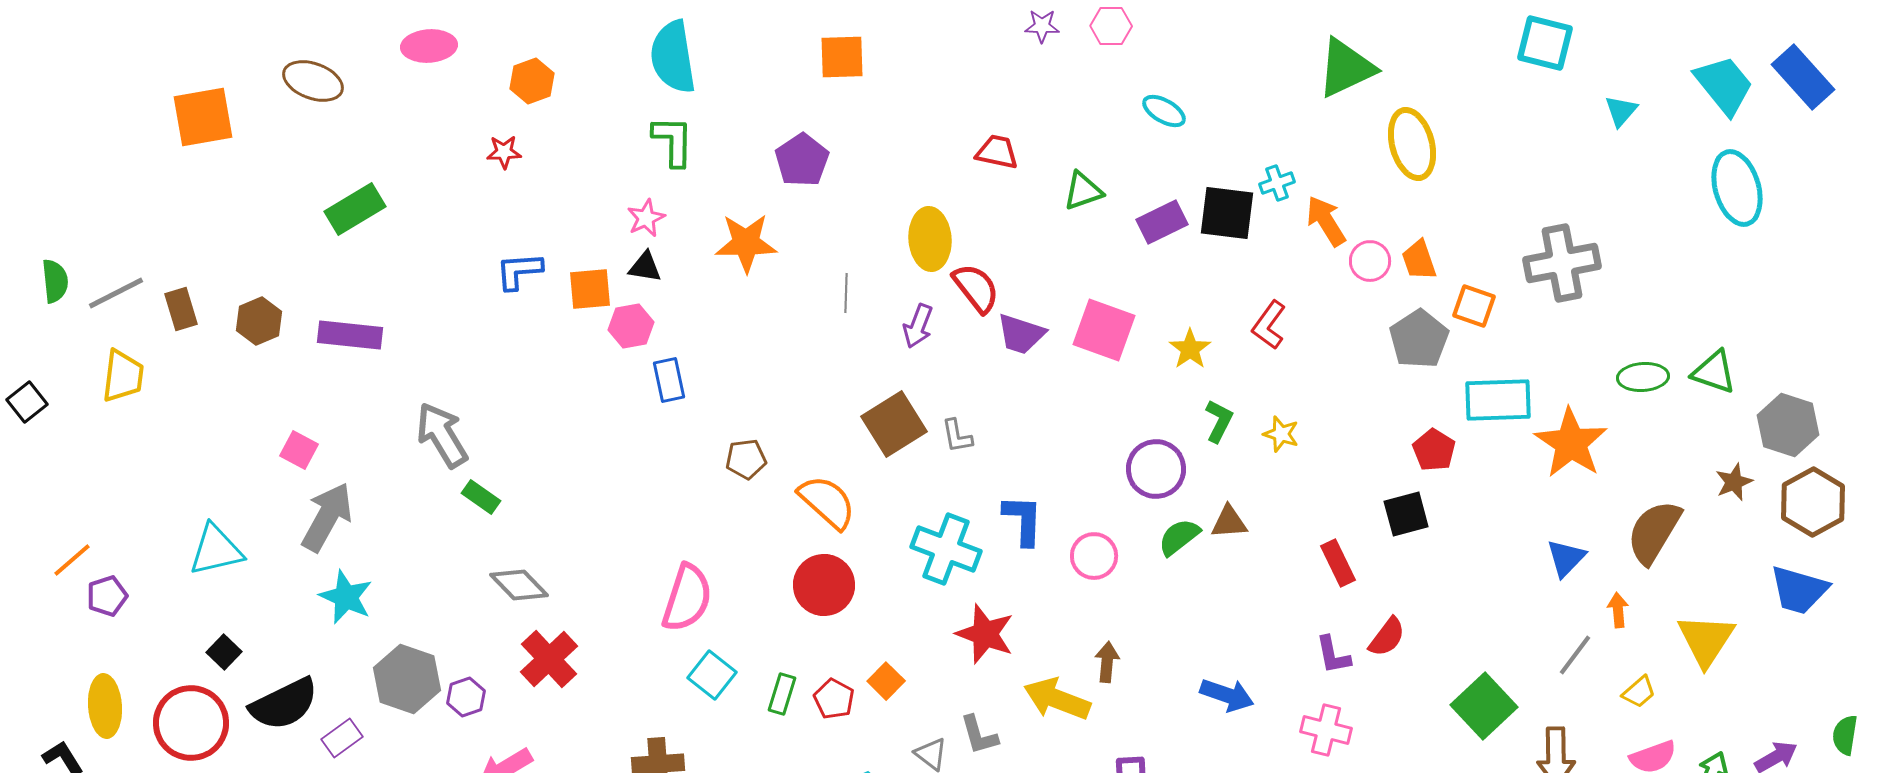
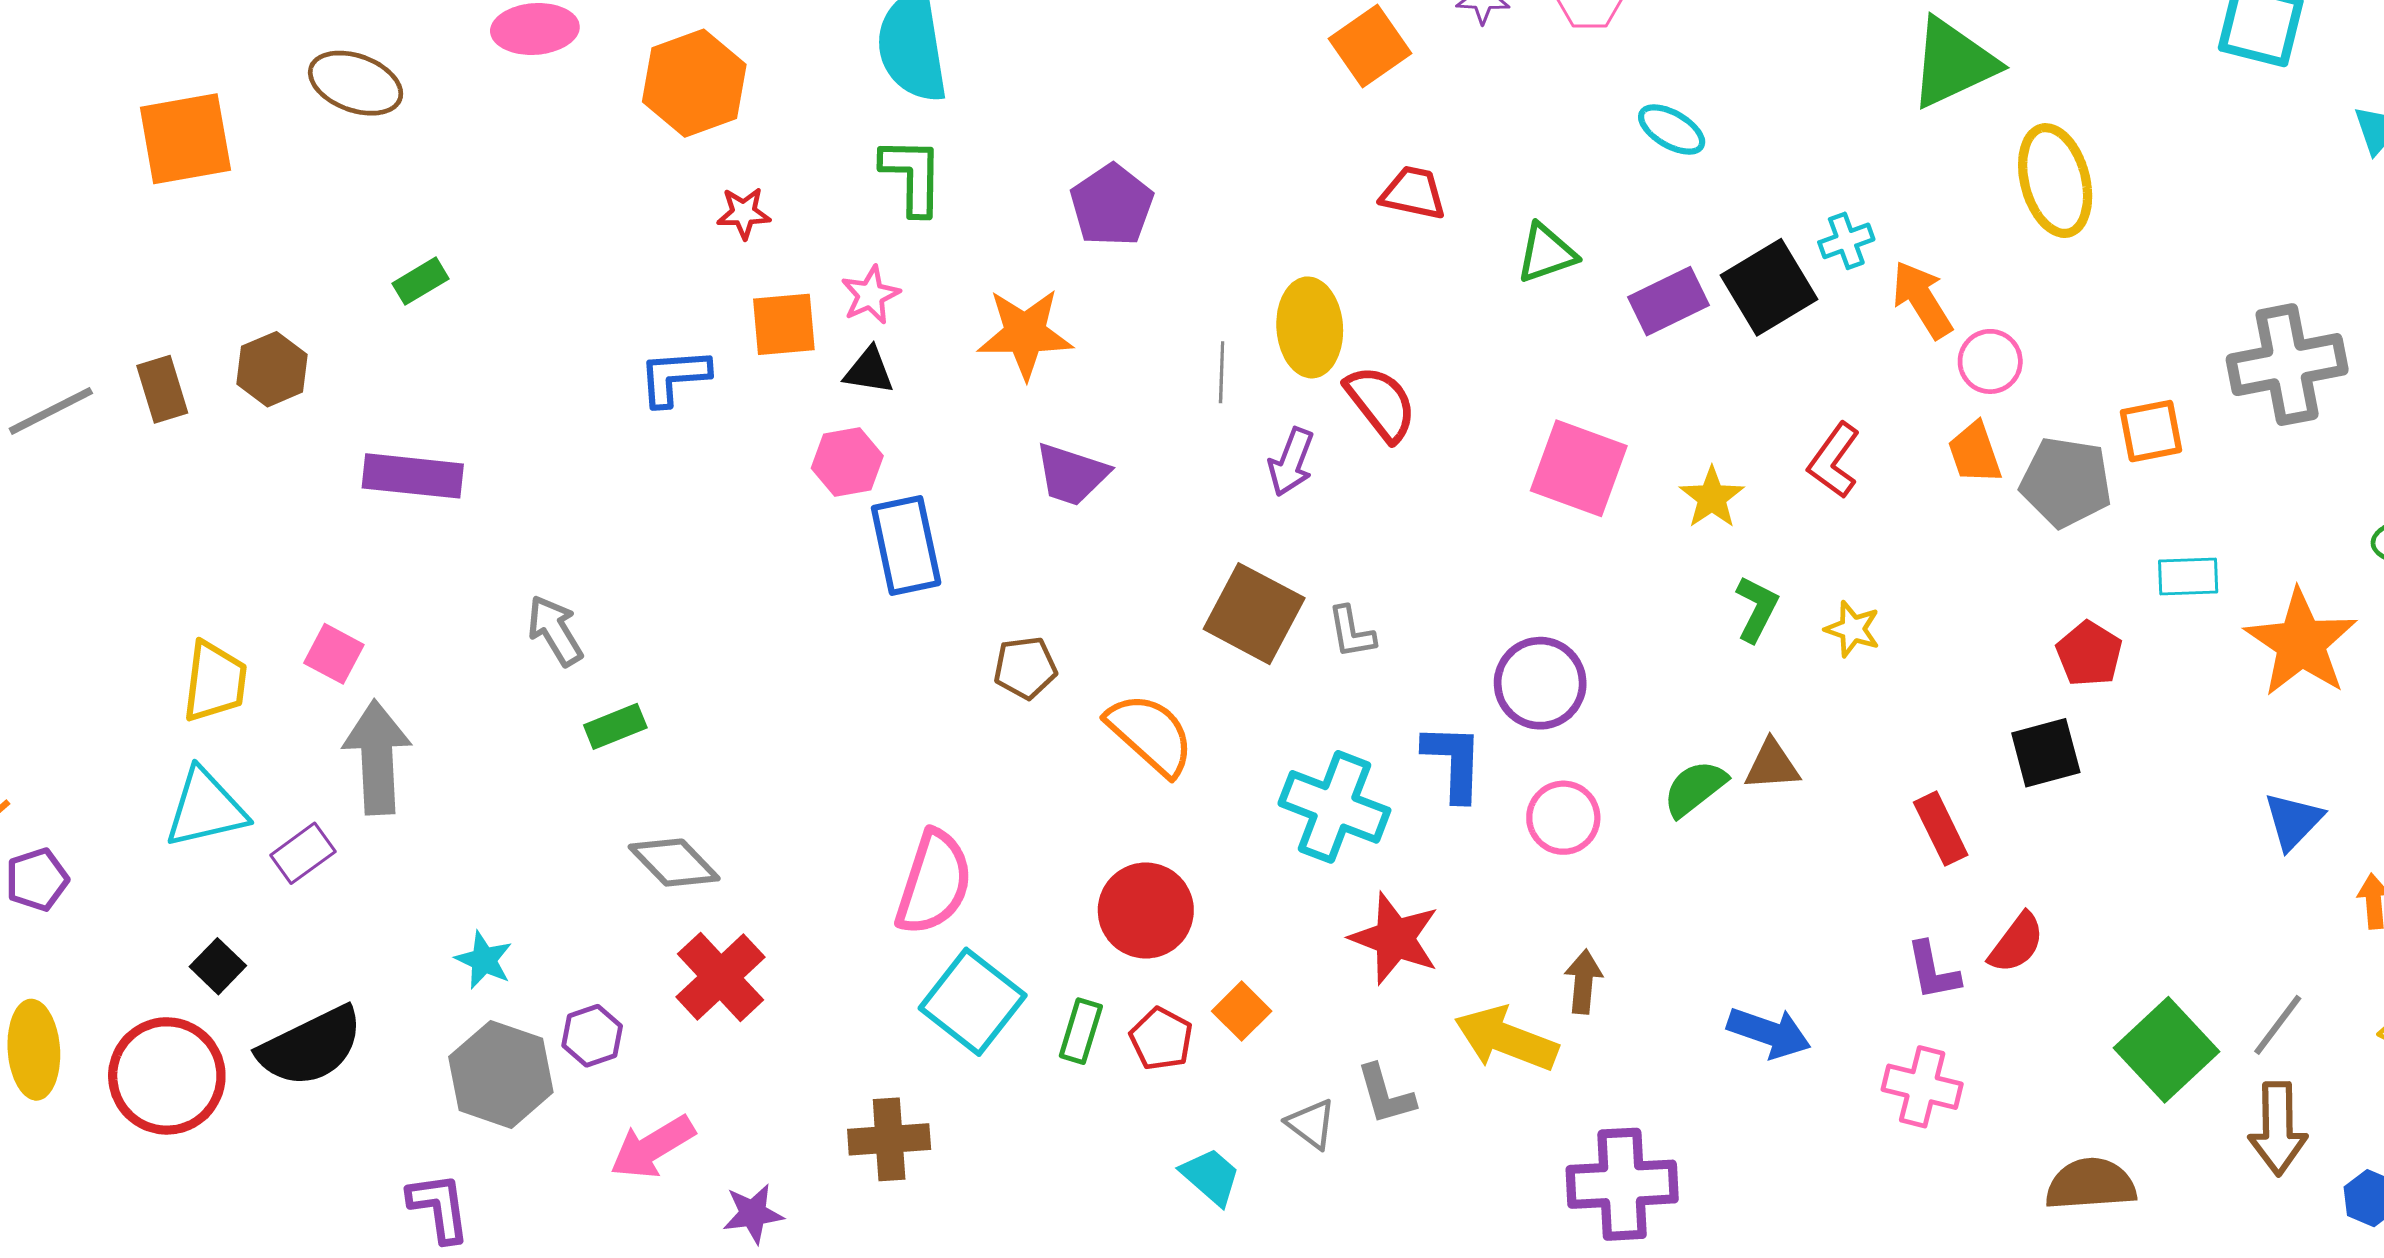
orange square: (842, 57) -> (1370, 46), moved, turned -33
orange hexagon: (532, 81) -> (694, 83), size x1.5
red star: (504, 152) -> (744, 213), moved
green rectangle: (355, 209) -> (420, 281), size x0.6
black square: (1227, 213) -> (1769, 287), turned -38
orange trapezoid: (1419, 260) -> (1975, 453), moved
orange square: (590, 289) -> (784, 324), moved
gray line: (846, 293) -> (1222, 372), moved
orange square: (1474, 306) -> (2151, 431), turned -30
brown rectangle: (181, 309) -> (162, 389), moved
brown hexagon: (259, 321) -> (272, 369), moved
purple trapezoid: (1021, 334) -> (1072, 474), moved
gray pentagon: (1419, 339) -> (2066, 482), turned -30
yellow trapezoid: (123, 376) -> (215, 682), moved
blue rectangle: (669, 380) -> (906, 546), size x1.4
cyan rectangle: (1498, 400) -> (2188, 576), size x0.6
brown square: (894, 424) -> (1254, 614), turned -30
gray arrow: (442, 435) -> (555, 631), size x0.7
purple circle: (1156, 469) -> (1540, 683), moved
green rectangle: (481, 497) -> (615, 726), turned -57
gray arrow: (327, 517) -> (377, 757), turned -32
red circle: (824, 585) -> (1146, 910), moved
cyan star: (346, 597) -> (484, 960), moved, size x0.7
gray line: (1575, 655) -> (2278, 1025), moved
cyan square: (712, 675) -> (973, 1002), size x1.4
gray hexagon: (407, 679) -> (501, 1074), moved
purple rectangle: (342, 738) -> (303, 853), moved

